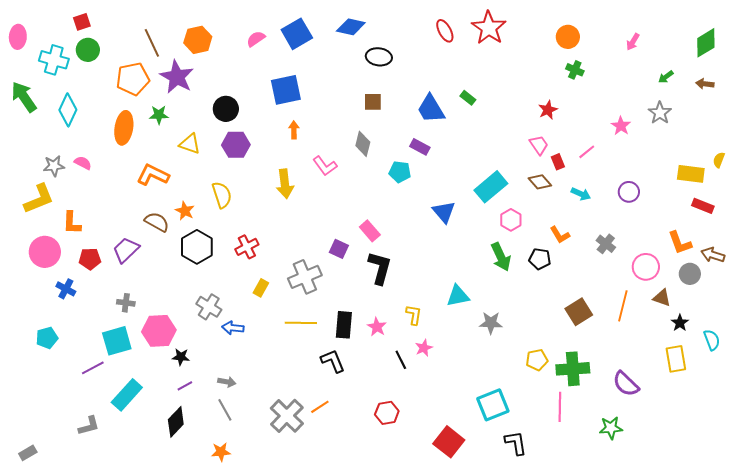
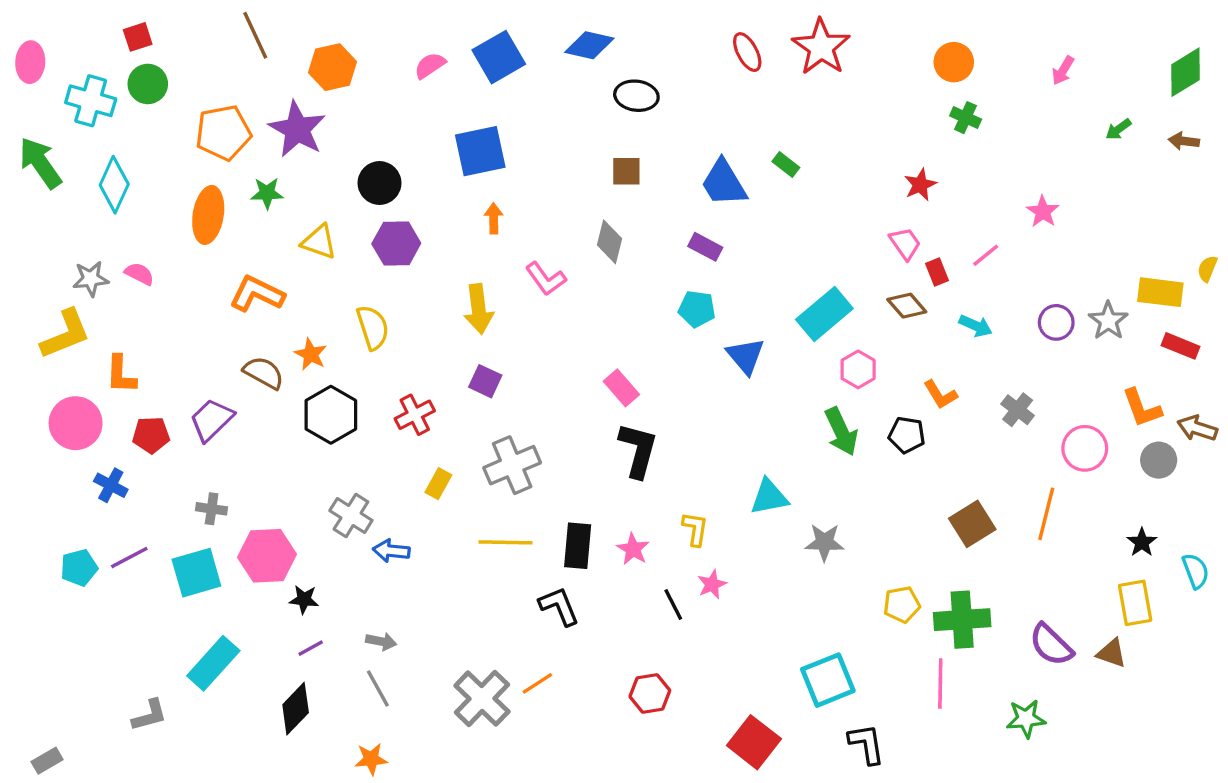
brown line: (152, 43) -> (255, 35), moved
gray star: (660, 113) -> (1108, 321), moved
cyan pentagon: (400, 172) -> (697, 309), moved
purple square: (339, 249) -> (485, 381), moved
brown triangle: (662, 298) -> (1112, 653), moved
purple line: (93, 368) -> (129, 557), moved

